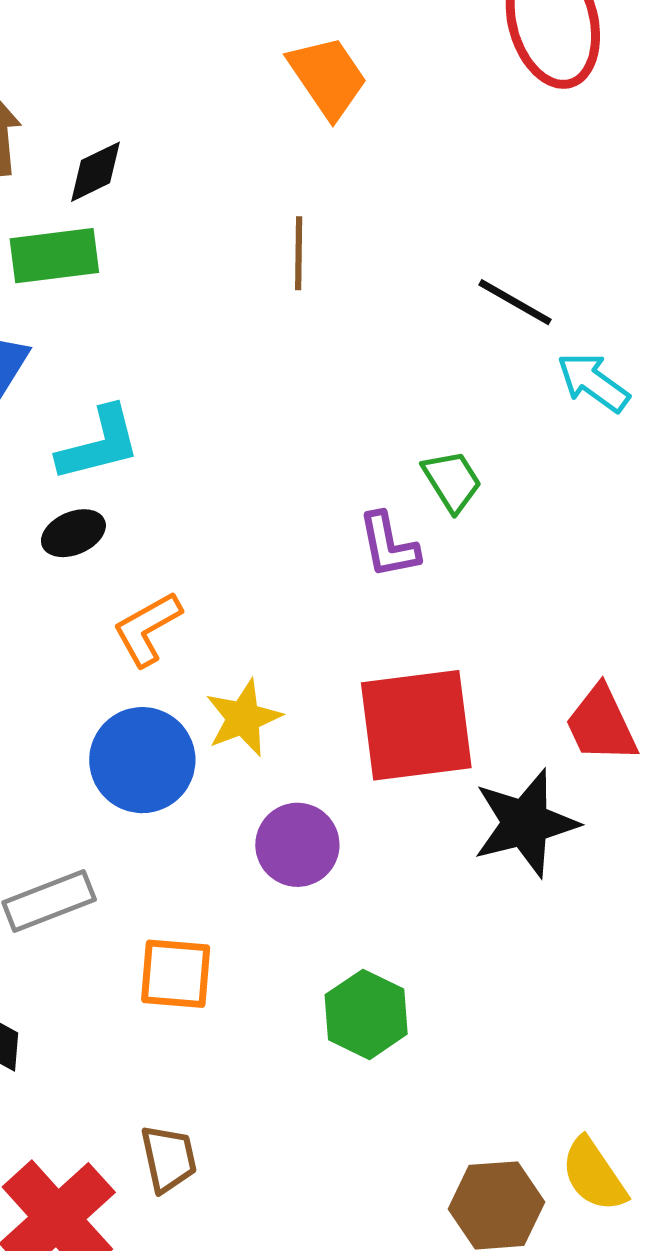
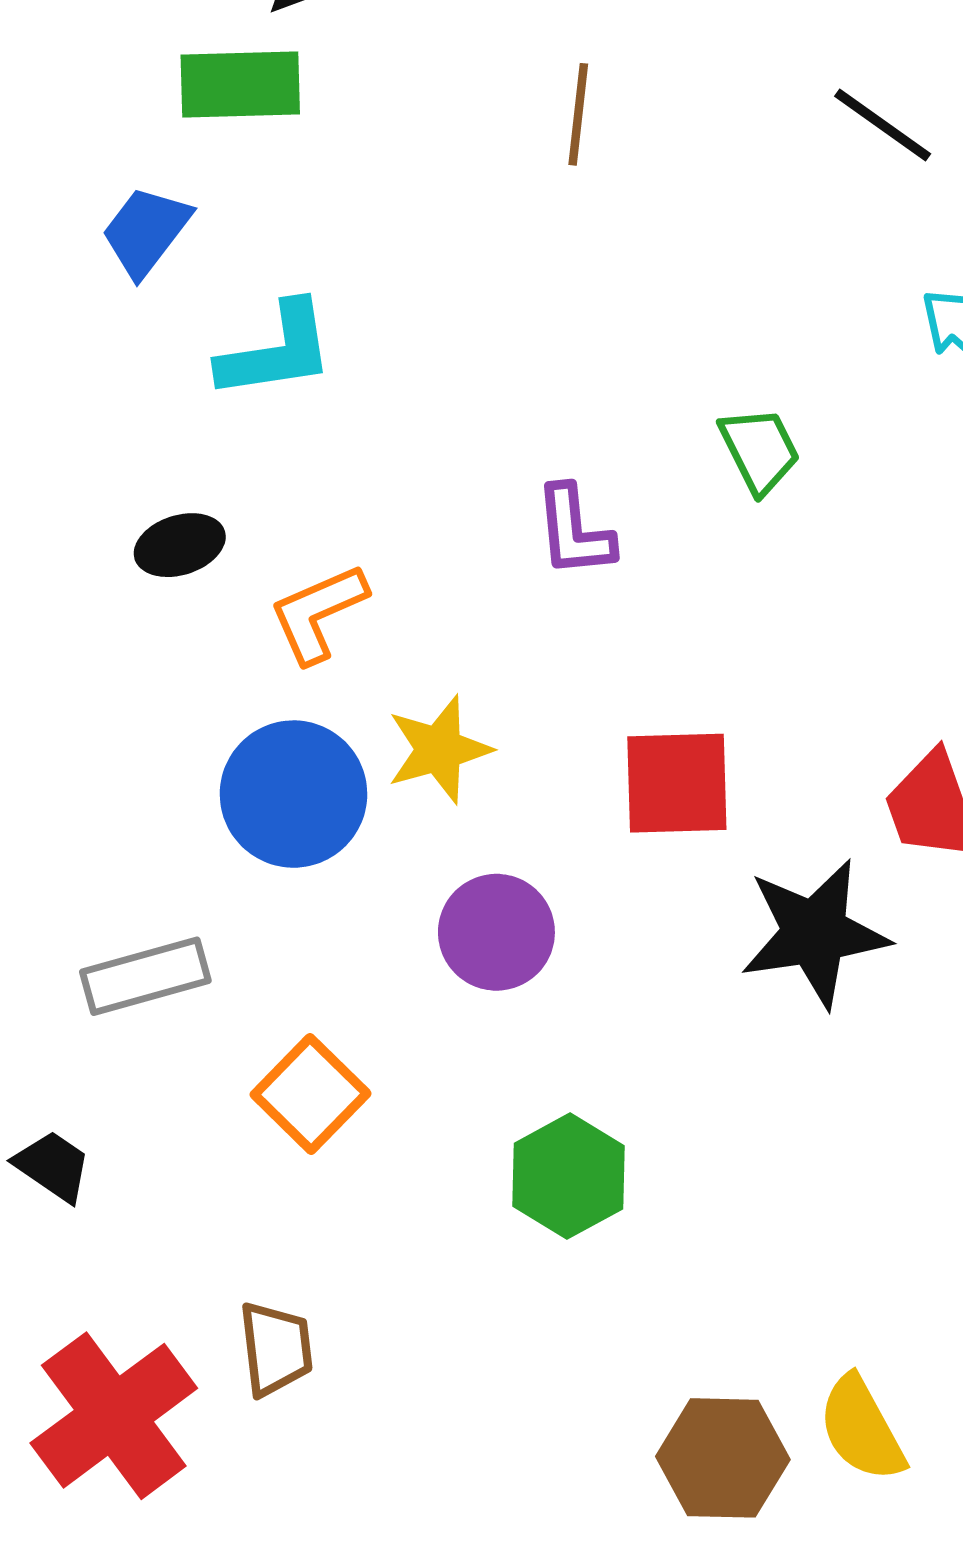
black line: (515, 302) -> (883, 125), moved
black ellipse: (73, 533) -> (180, 545), moved
purple L-shape: (389, 545) -> (574, 531), moved
red square: (416, 725) -> (677, 783), size x0.7
orange square: (176, 974) -> (311, 1094), turned 34

